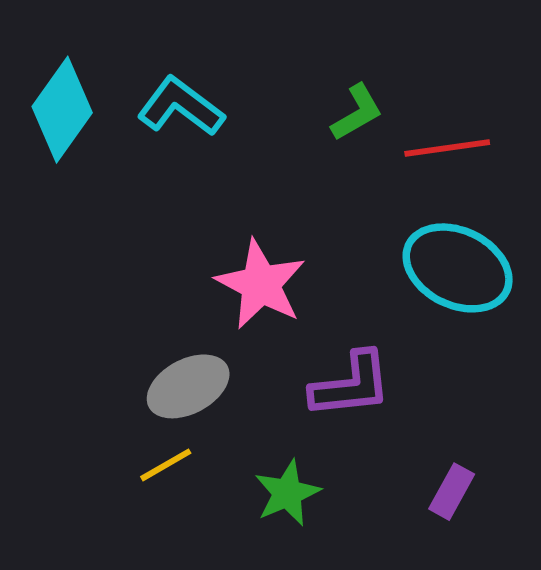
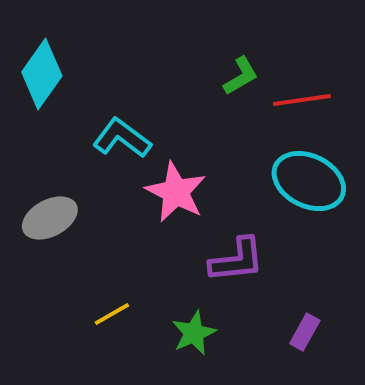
cyan L-shape: (181, 107) -> (122, 138), moved
gray ellipse: (188, 386) -> (50, 218), moved

